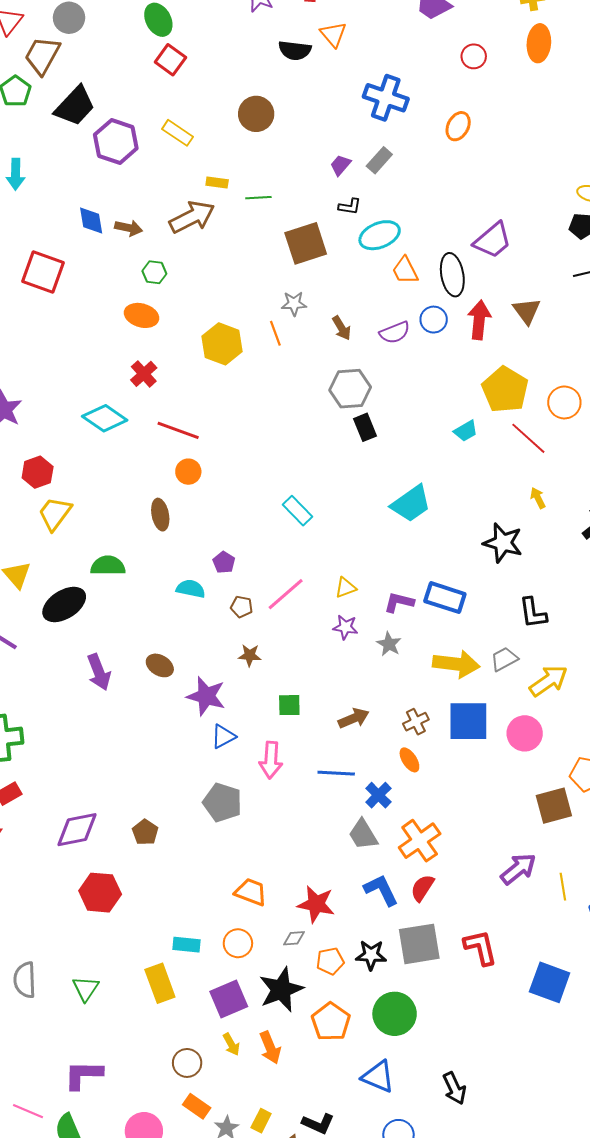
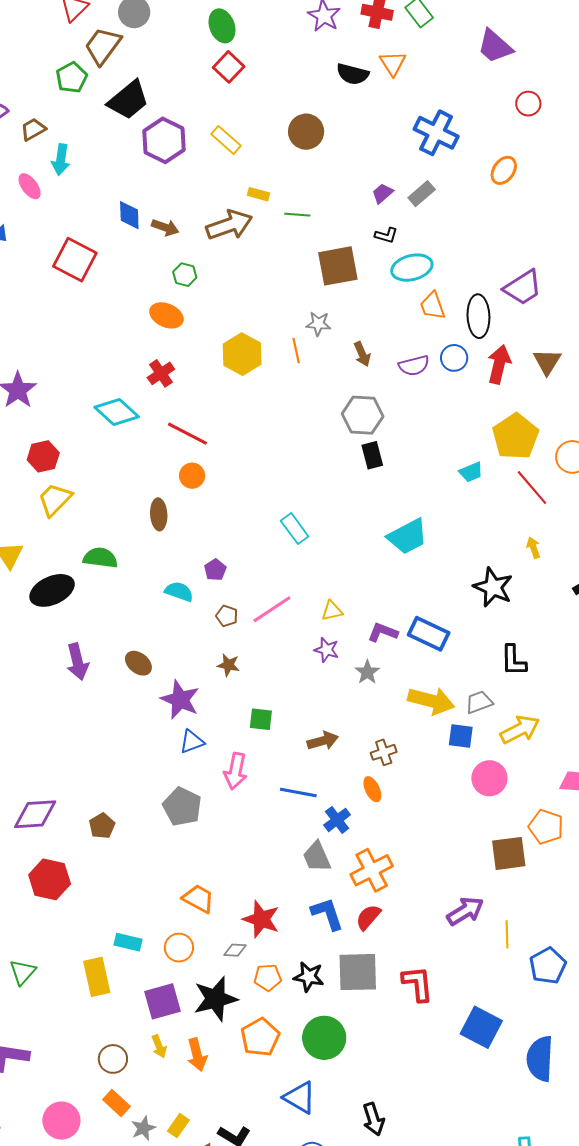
blue square: (468, 721) -> (461, 736), moved, size x0.6

